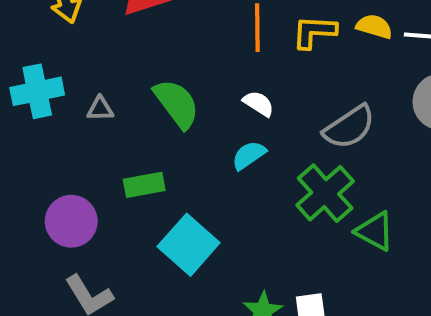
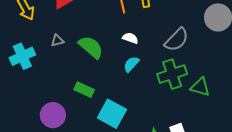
gray triangle: (100, 109) -> (57, 41), moved
green rectangle: (144, 185) -> (84, 90), turned 48
green cross: (325, 193) -> (172, 74), turned 36

